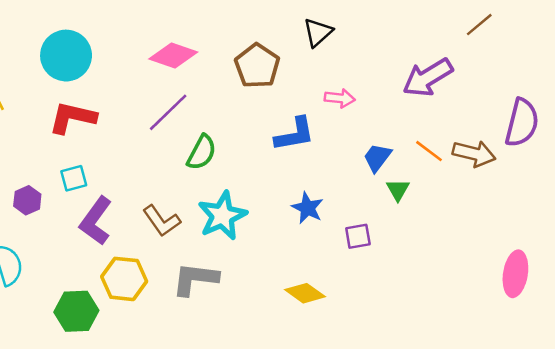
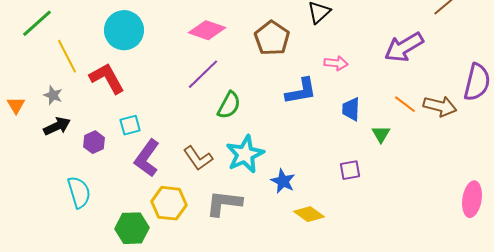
red L-shape: (72, 118) -> (107, 78), moved, turned 48
blue trapezoid: (377, 158) -> (351, 109), moved, turned -35
blue star: (308, 208) -> (283, 181), moved

